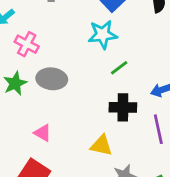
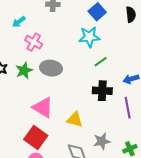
pink triangle: (43, 133) -> (43, 107), size x1.6
yellow triangle: (101, 145) -> (75, 119), moved

